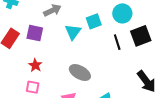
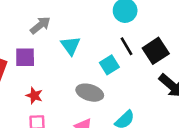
cyan square: (94, 21) -> (109, 65), moved
black square: (141, 36) -> (156, 51), moved

